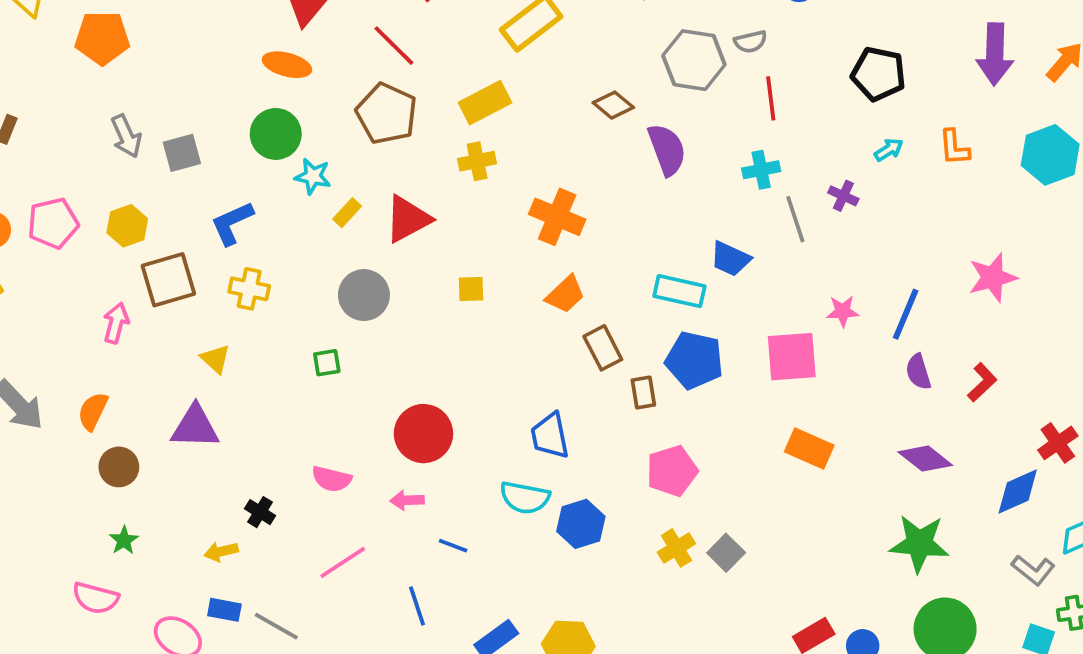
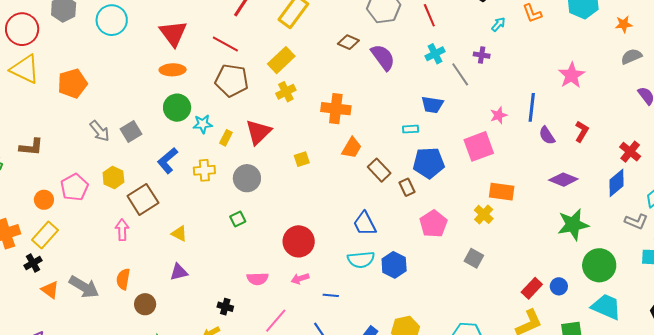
yellow cross: (249, 289) -> (204, 170), moved
cyan rectangle: (679, 291) -> (411, 129), size x0.6
purple triangle: (195, 427) -> (179, 272), size x0.7
yellow cross: (676, 548) -> (484, 214), moved

